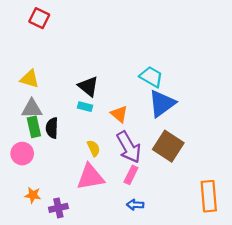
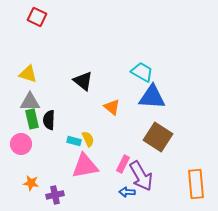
blue triangle: (162, 103) -> (152, 97), turned 40
cyan rectangle: (85, 107) -> (74, 141), moved
purple arrow: (129, 147) -> (141, 176), moved

